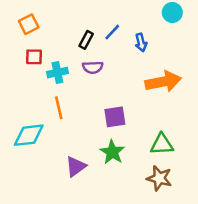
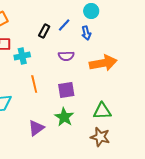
cyan circle: (172, 12) -> (91, 11), moved
purple semicircle: (93, 67) -> (66, 56), moved
orange line: (59, 108) -> (34, 84), moved

